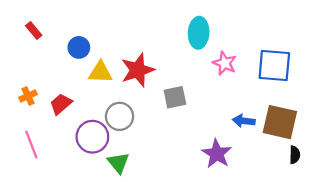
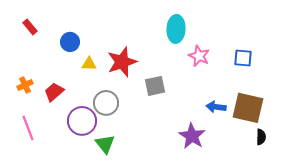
blue square: (274, 66) -> (243, 58), size x0.6
yellow triangle: (100, 72) -> (89, 64), size x0.7

